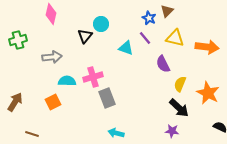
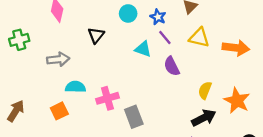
blue star: (149, 18) -> (158, 17), moved
cyan circle: (101, 24) -> (128, 13), moved
purple semicircle: (163, 64) -> (172, 66), moved
pink cross: (93, 77) -> (107, 98), moved
gray rectangle: (107, 98) -> (134, 117), moved
black arrow: (179, 108) -> (204, 118), turned -70

